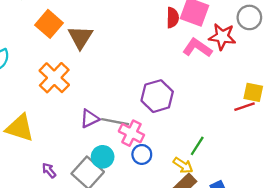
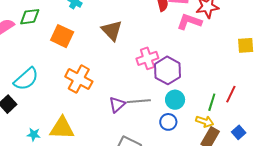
brown triangle: (80, 37) -> (112, 30), moved
red line: (244, 107) -> (231, 94), moved, turned -30
pink cross: (131, 133) -> (147, 58), moved, turned -30
cyan circle: (103, 157) -> (175, 100), moved

